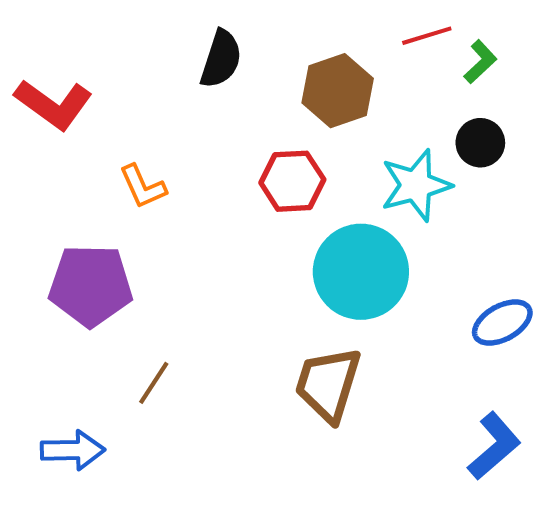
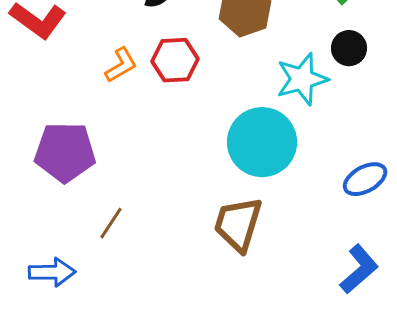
red hexagon: (292, 181) -> (175, 60), moved
orange L-shape: (143, 187) -> (121, 65), moved, turned -96

